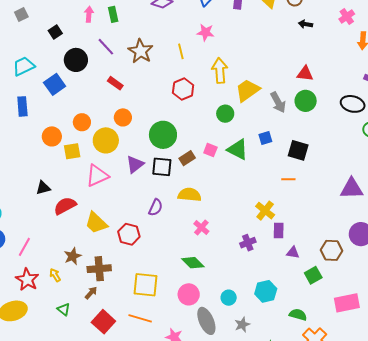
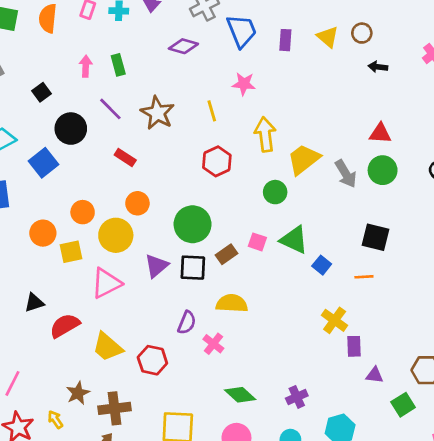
blue square: (265, 138) -> (322, 265), moved, turned -32
pink cross: (201, 228) -> (213, 344), moved
purple cross: (248, 243) -> (297, 397), moved

